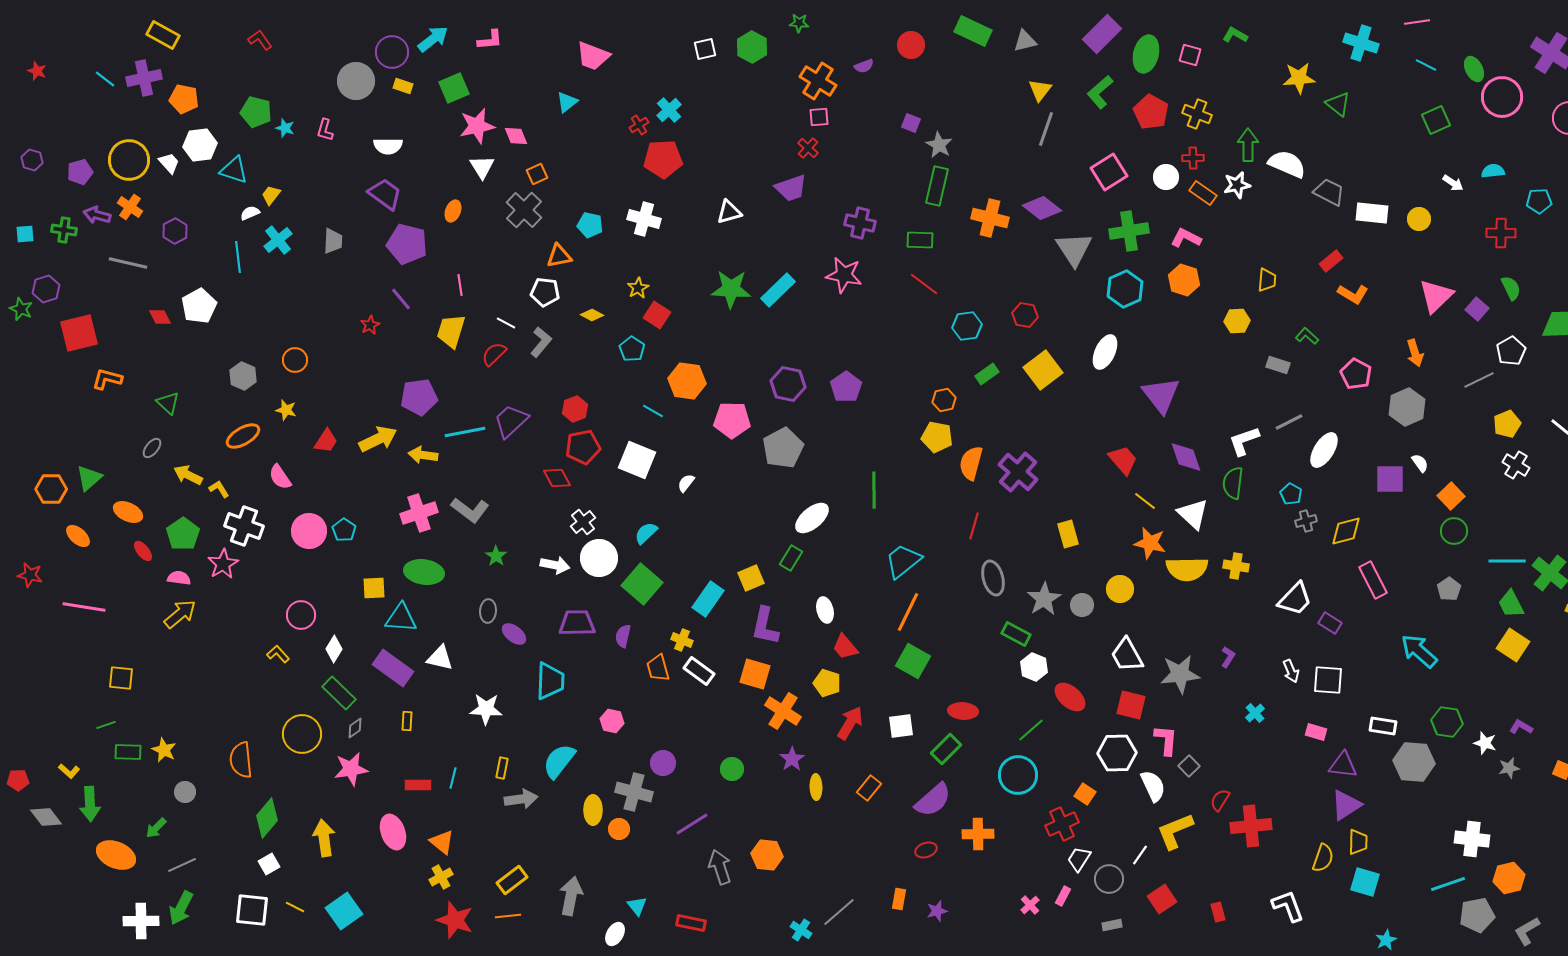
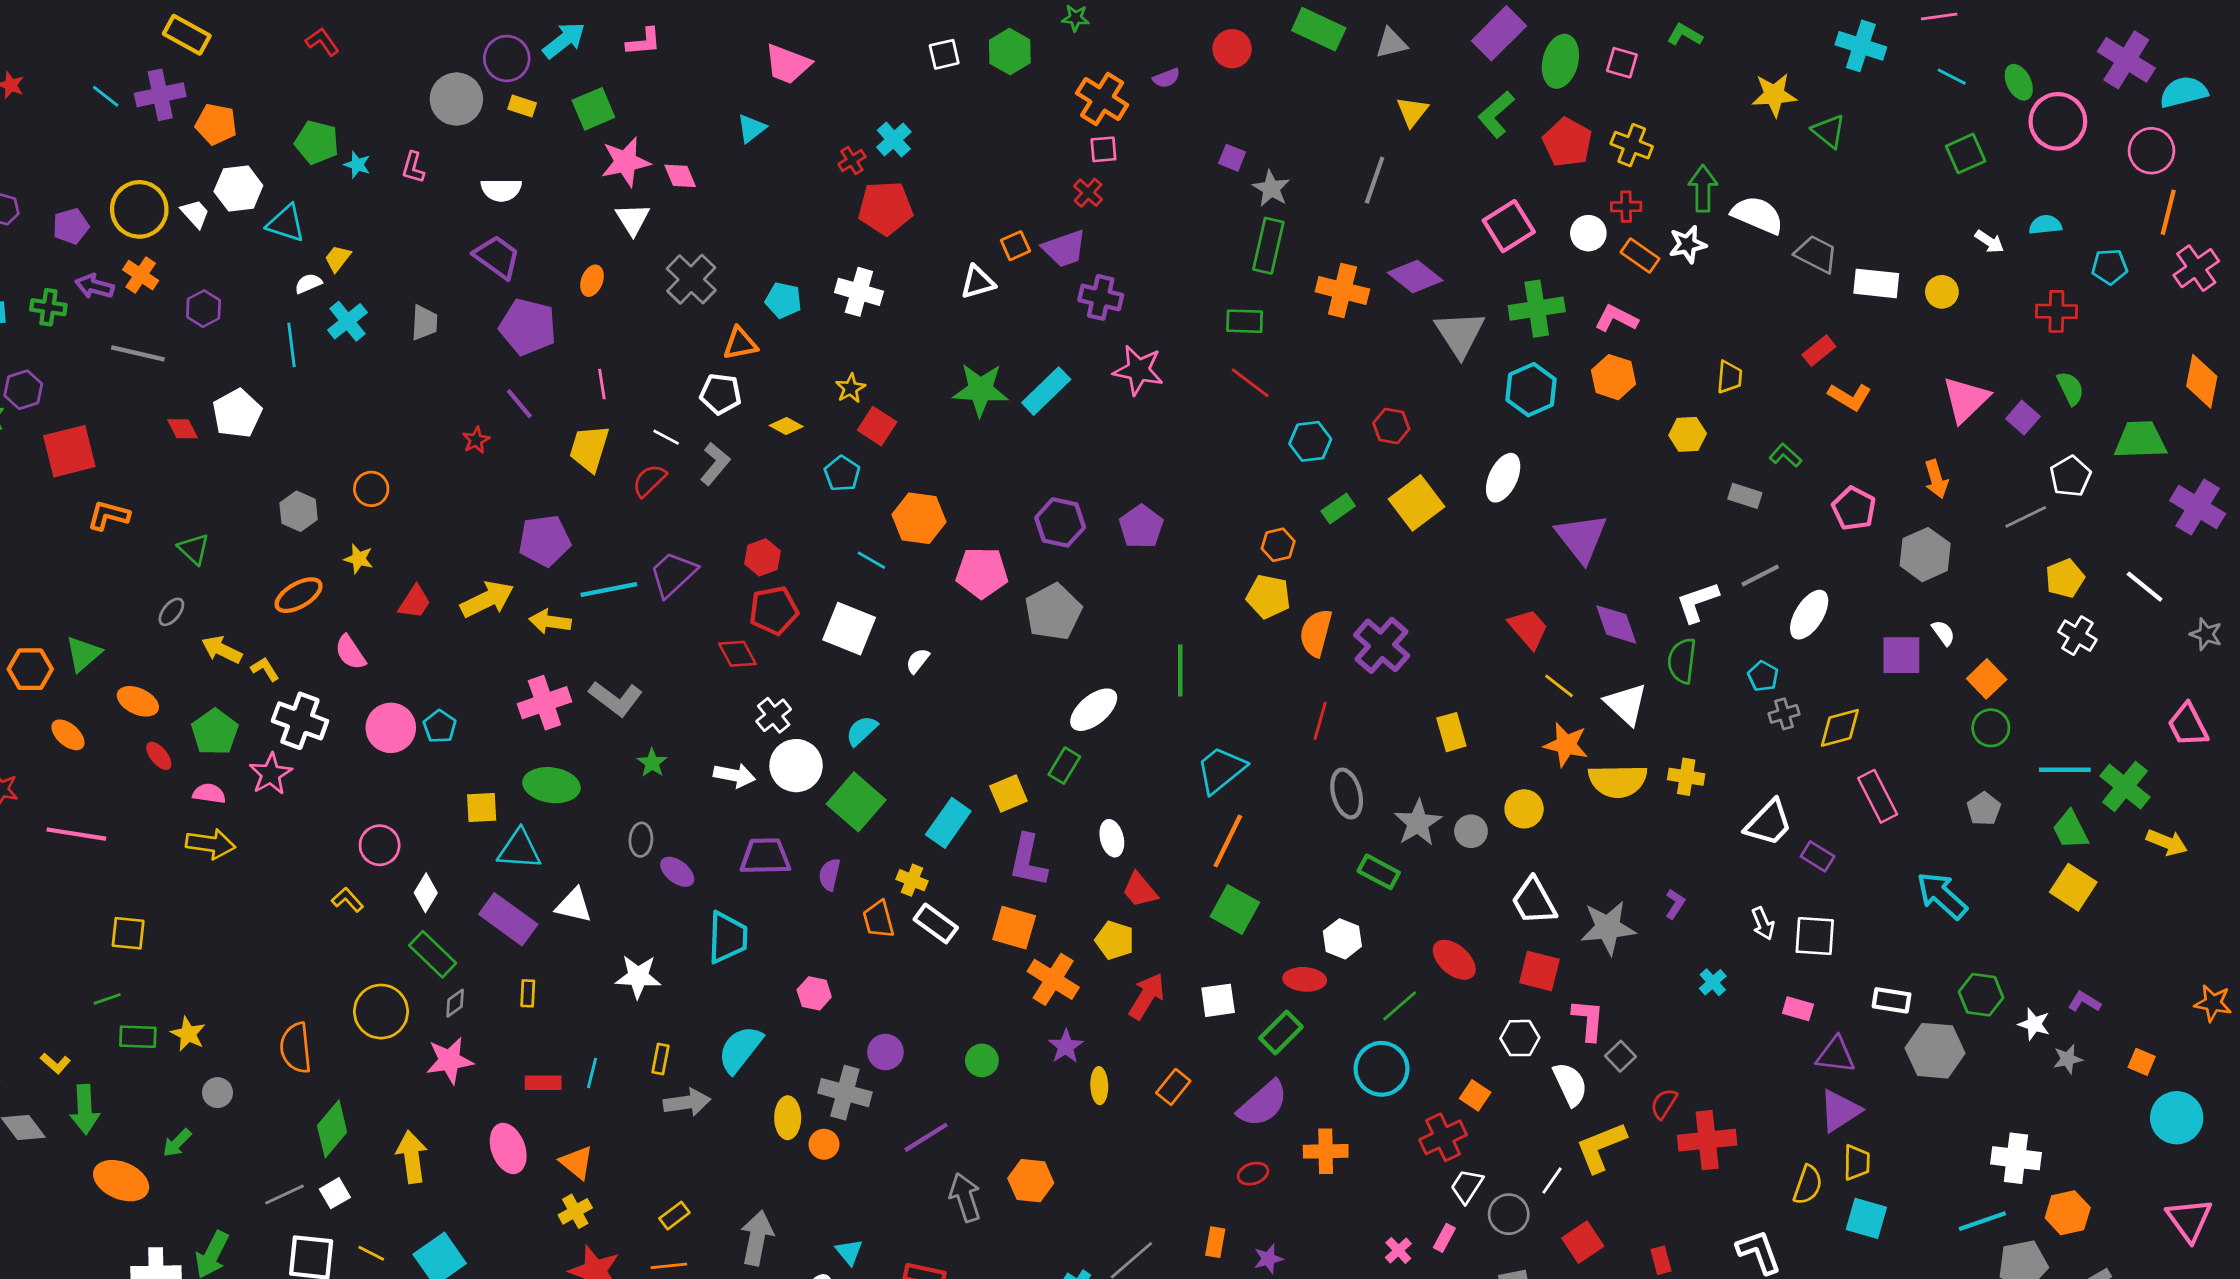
gray line: (1046, 129) -> (1375, 180), moved
orange square: (537, 174) -> (1015, 246), moved
purple cross: (860, 223) -> (1101, 297), moved
yellow arrow: (180, 614) -> (211, 844), turned 48
white hexagon: (1034, 667) -> (1342, 939), moved
white hexagon: (1117, 753) -> (1520, 1038), size x0.7
gray line: (182, 865) -> (285, 1195), moved
yellow rectangle: (512, 880) -> (674, 1216), size x0.7

